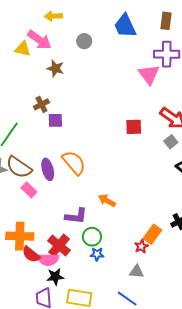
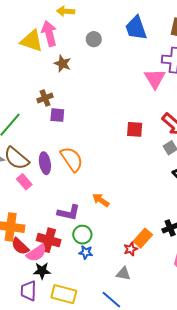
pink arrow: (39, 40) -> (49, 33), turned -145
yellow triangle: (23, 49) -> (32, 41), size x1.4
red cross: (59, 246) -> (49, 240), turned -30
pink semicircle: (48, 260) -> (37, 253), turned -40

